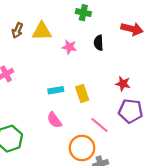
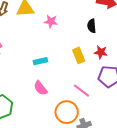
black semicircle: (99, 43) -> (92, 26), moved
yellow rectangle: (82, 94) -> (79, 55), moved

